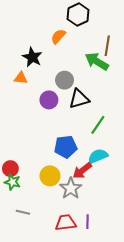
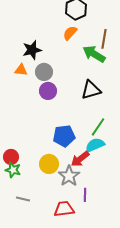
orange semicircle: (58, 36) -> (70, 33), moved
black star: (32, 57) -> (32, 50), turned 30
gray circle: (65, 80) -> (44, 72), moved
black triangle: (79, 99) -> (91, 90), moved
green line: (98, 125) -> (98, 127), moved
purple line: (87, 222) -> (85, 195), moved

